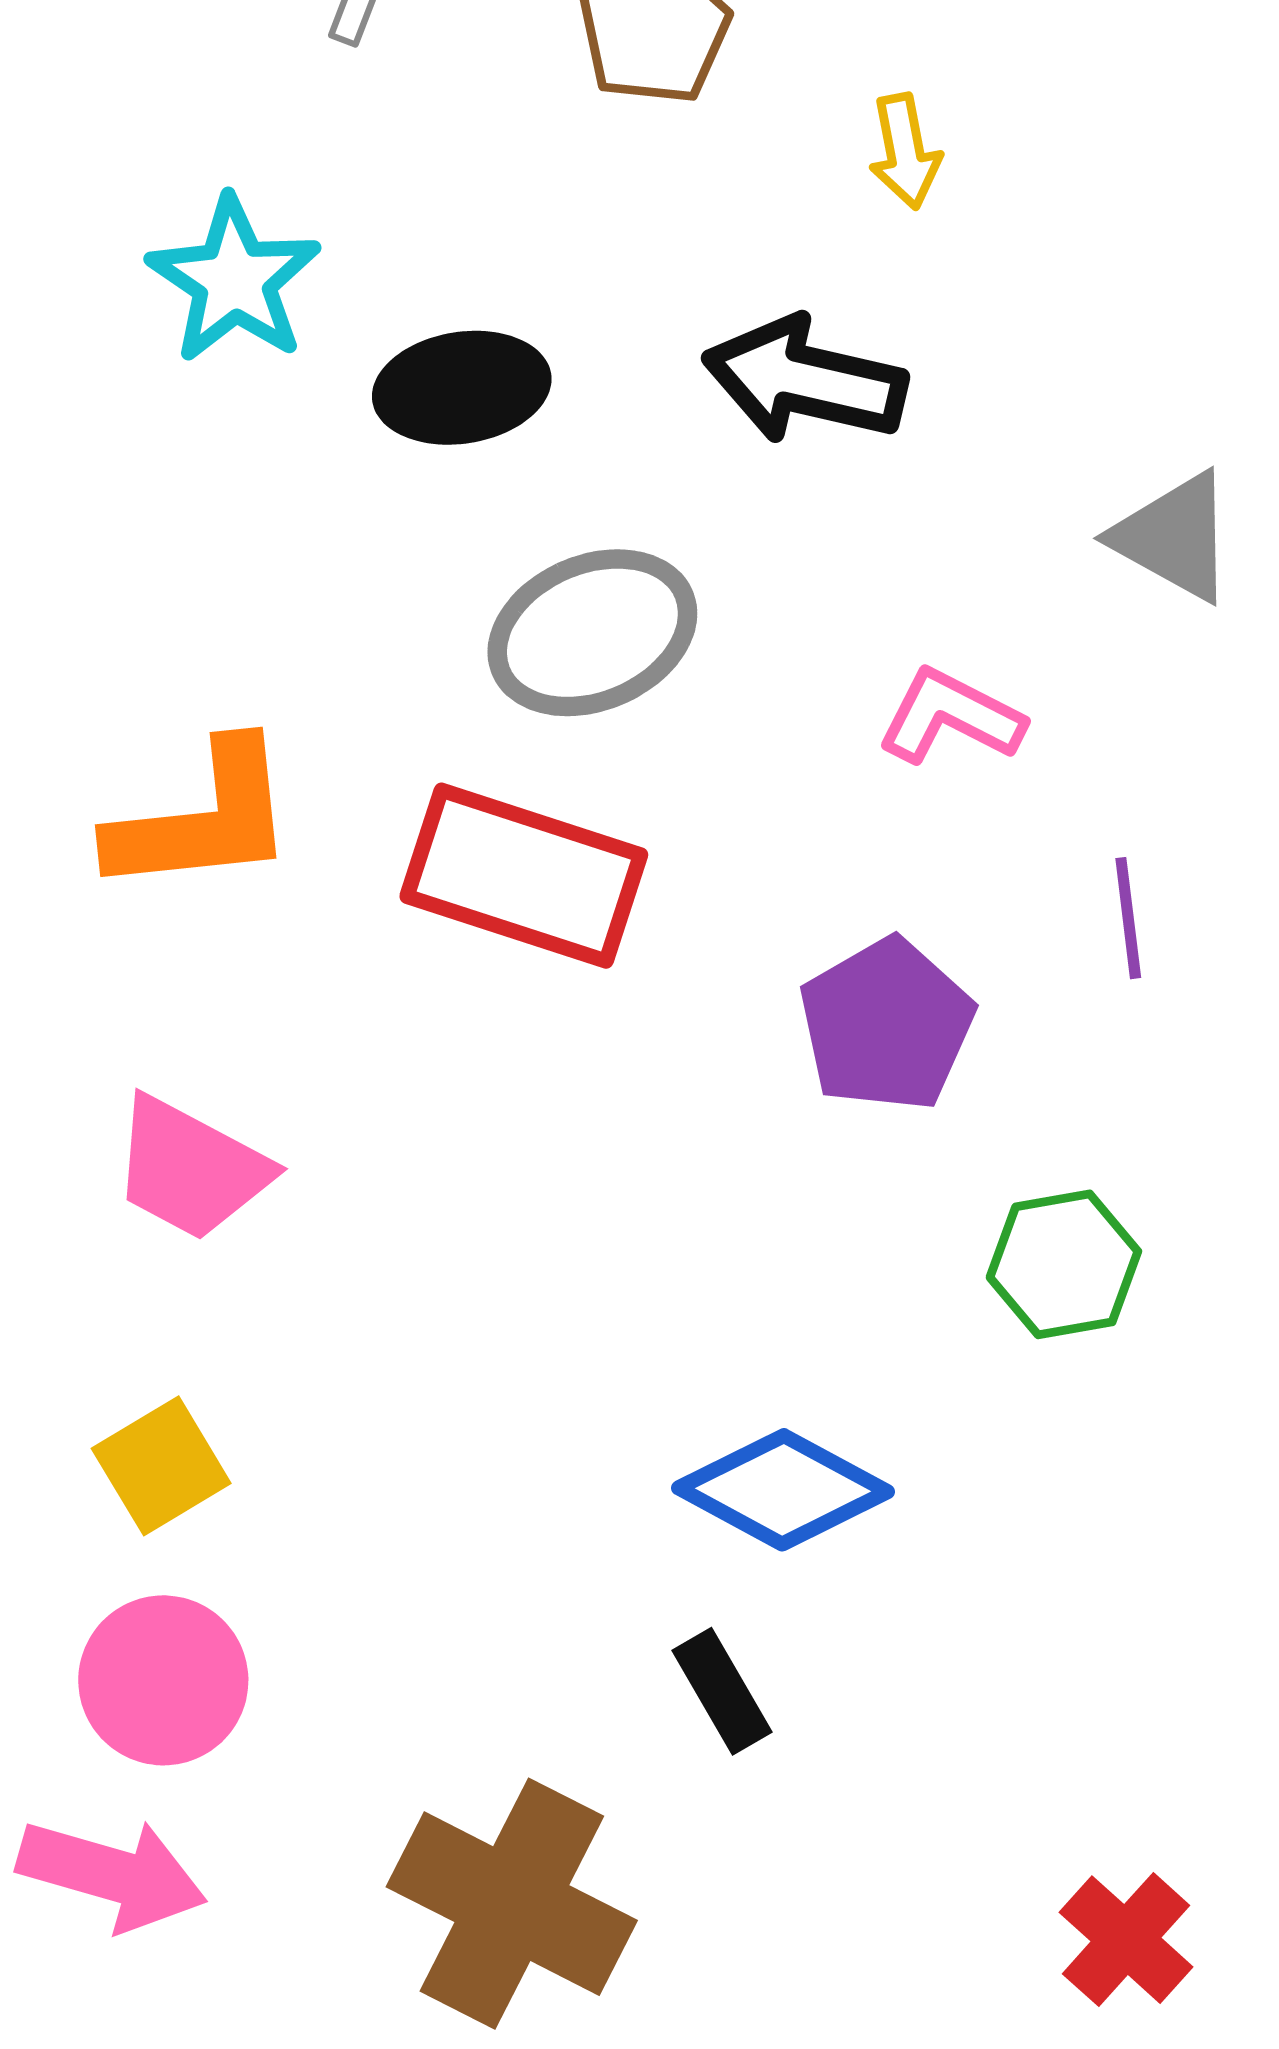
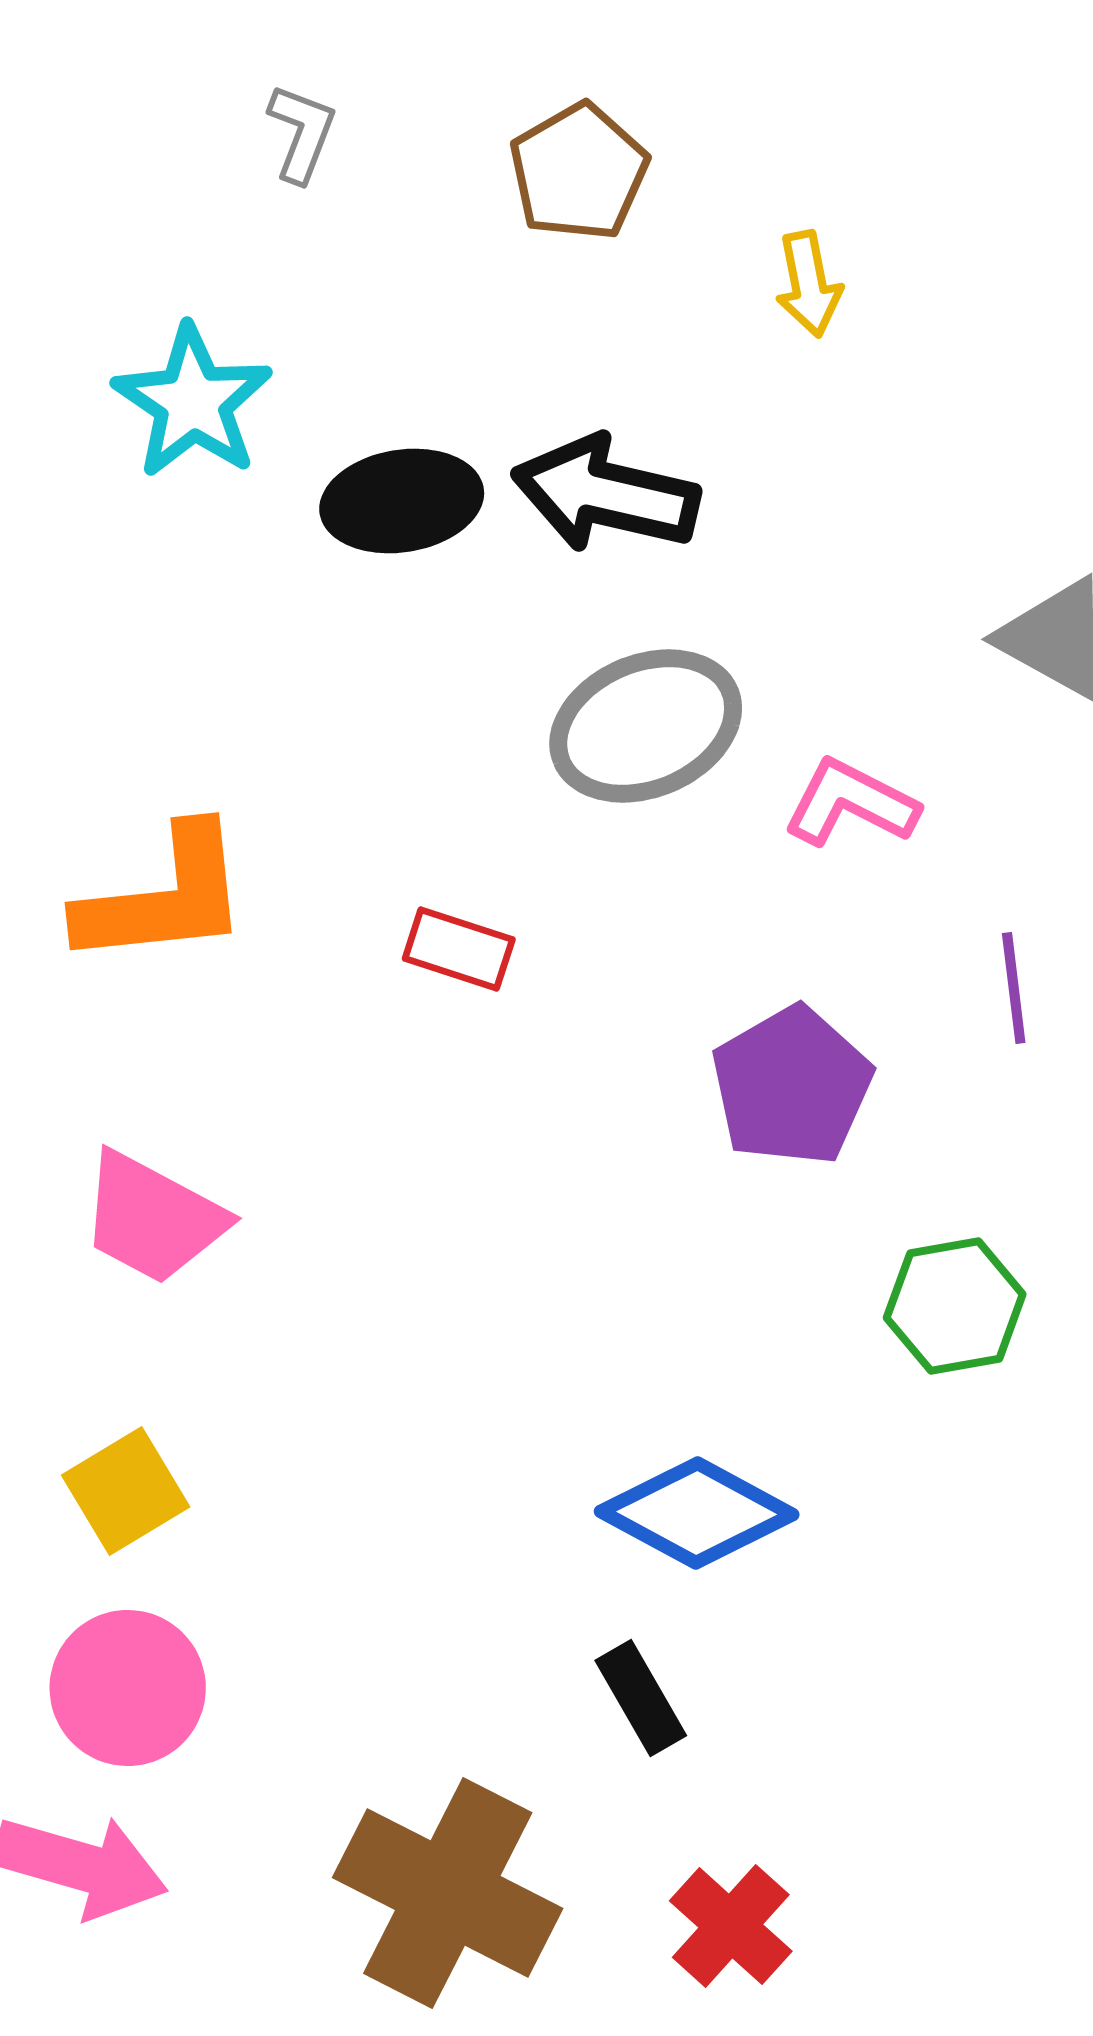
black arrow: (805, 380) -> (606, 494), moved
gray ellipse: (592, 633) -> (646, 726), moved
red rectangle: (524, 876) -> (459, 949), size x0.5
red cross: (1126, 1940) -> (731, 1926), moved

